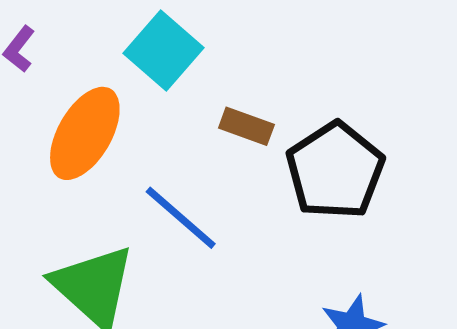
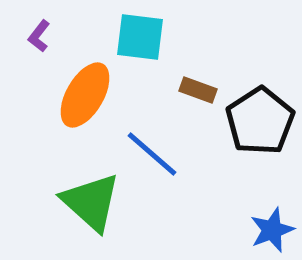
cyan square: (164, 50) -> (140, 37), turned -34

